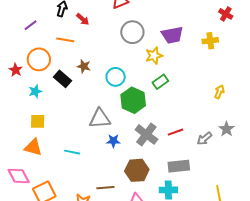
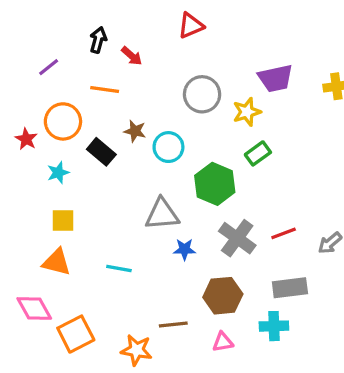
gray circle: (132, 32) -> (202, 94), moved
cyan circle: (116, 77) -> (168, 147), moved

